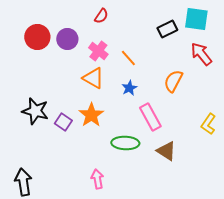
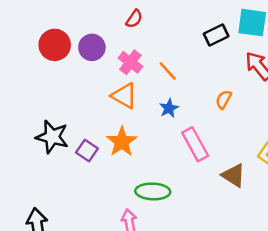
orange semicircle: (173, 81) -> (224, 100), size x0.7
green ellipse: (125, 143) -> (153, 191), moved
brown triangle: (166, 151) -> (234, 175), moved

